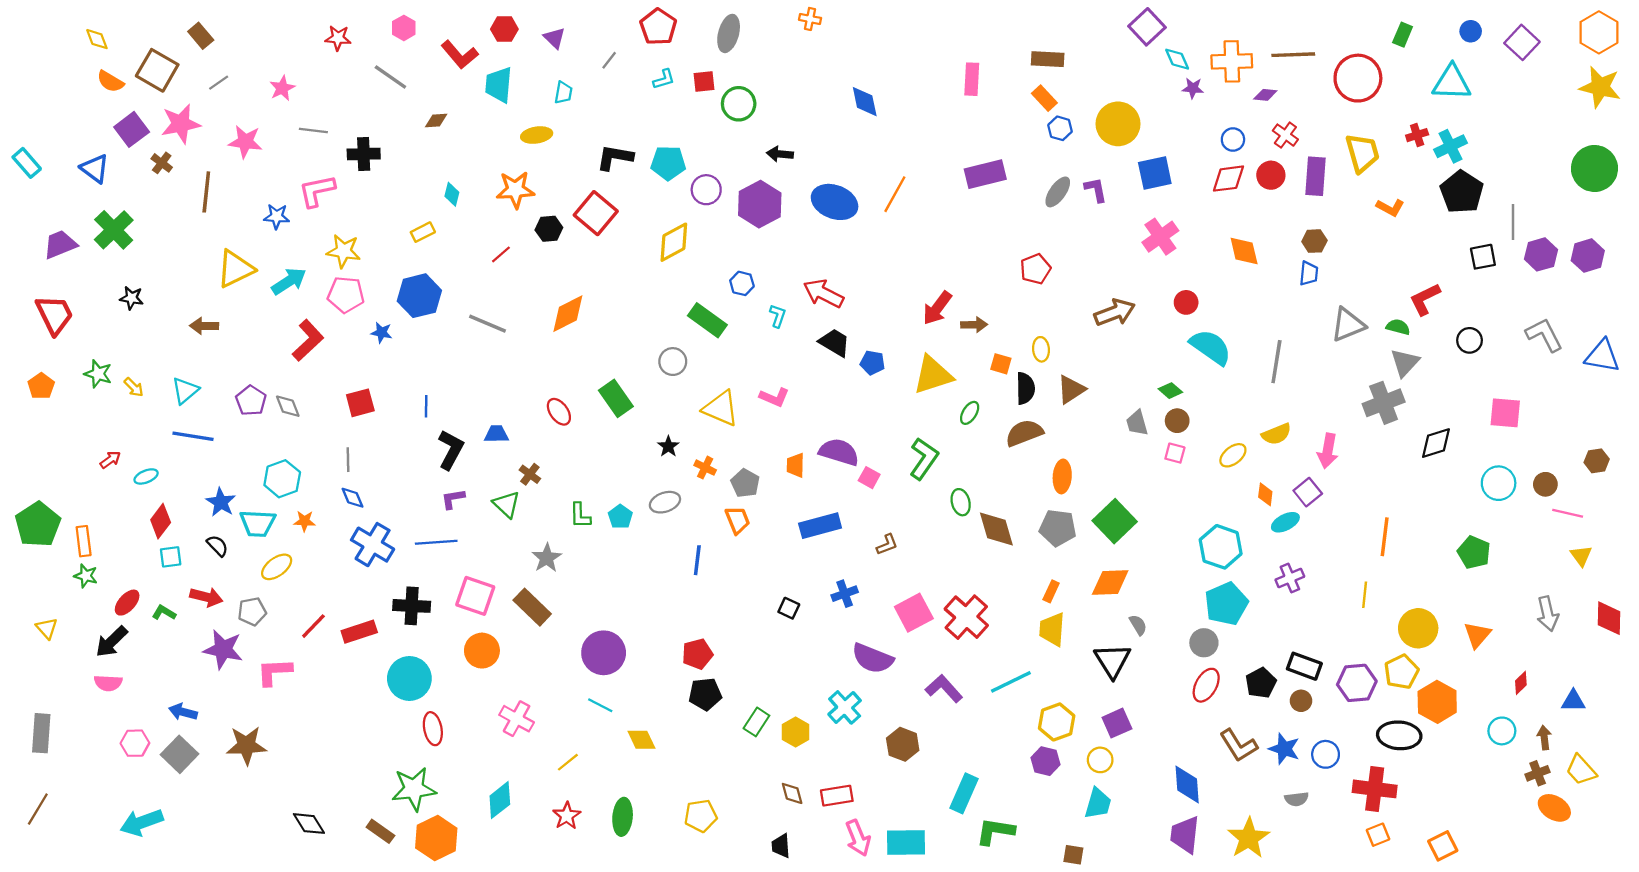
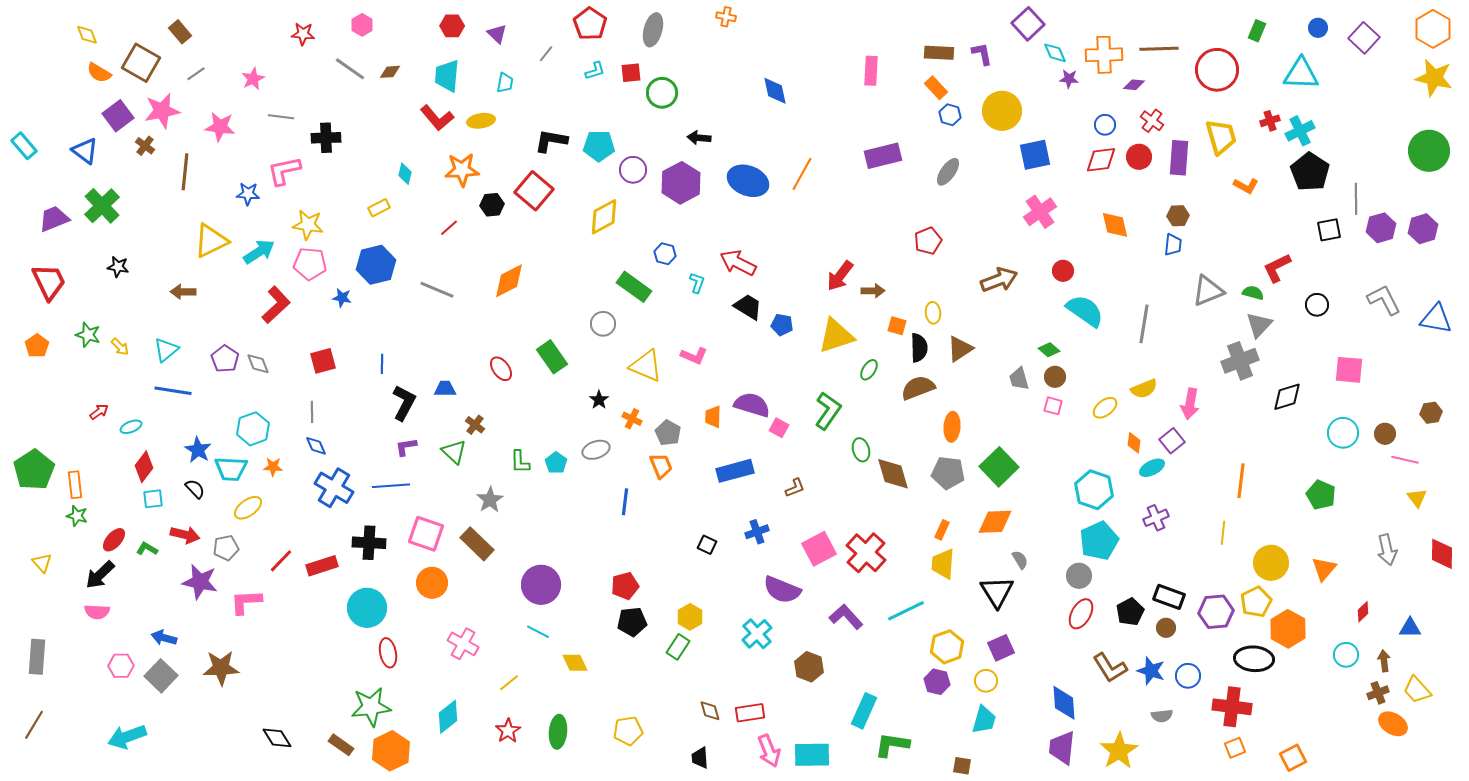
red L-shape: (460, 55) -> (437, 118), moved
brown diamond: (436, 121) -> (390, 72), moved
purple L-shape: (1096, 190) -> (982, 54), moved
yellow hexagon: (796, 732) -> (690, 617), moved

